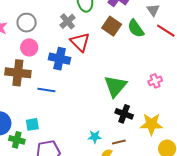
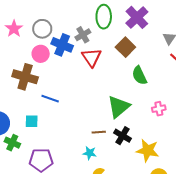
green semicircle: (136, 28) -> (139, 75), moved
blue cross: (60, 59) -> (62, 45), moved
cyan square: (32, 124) -> (32, 121), moved
brown line: (119, 142) -> (99, 132), moved

